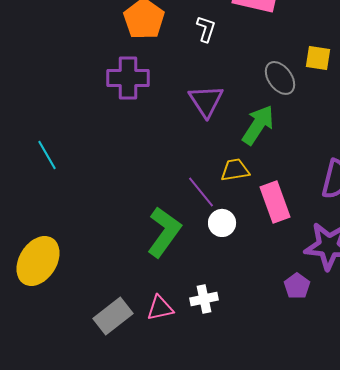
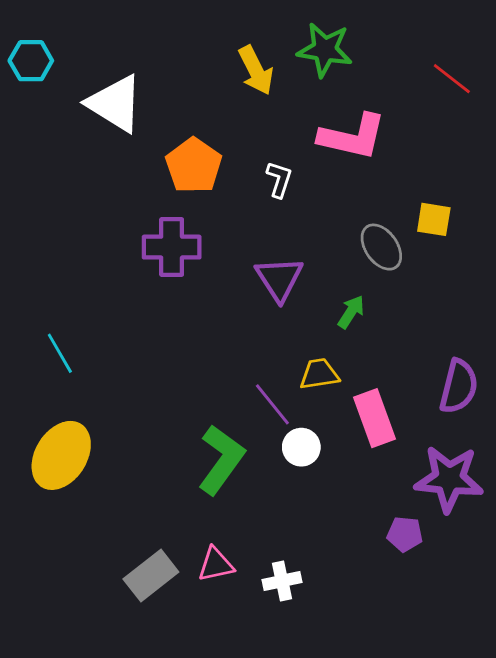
green arrow: (258, 125) -> (351, 312), size x0.6
yellow ellipse: (38, 261) -> (61, 455), moved
purple pentagon: (297, 286) -> (405, 534), turned -30
white cross: (204, 299) -> (282, 581), moved

